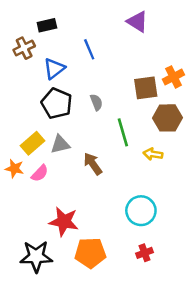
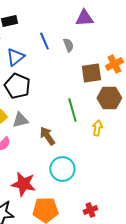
purple triangle: (137, 22) -> (84, 18), turned -36
gray semicircle: (96, 102) -> (68, 45), moved
yellow arrow: (153, 154) -> (97, 128), turned 91
cyan circle: (141, 211) -> (62, 169), moved

